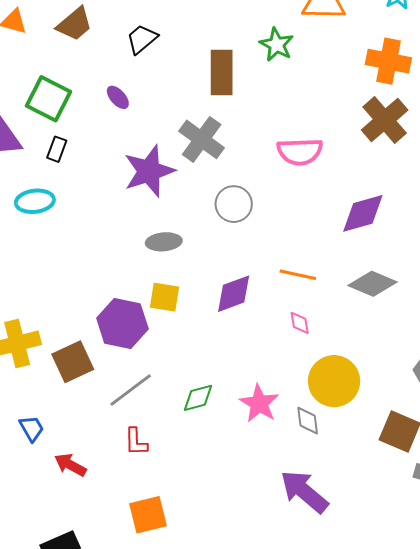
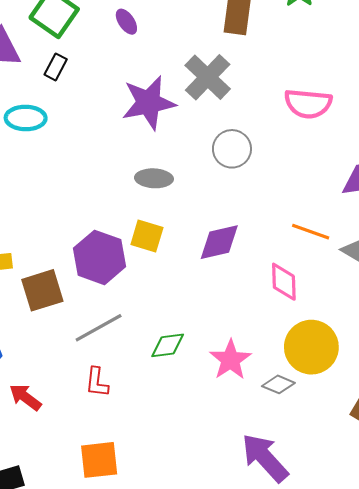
orange line: (298, 275) -> (311, 232), moved
pink diamond: (300, 323) -> (284, 282), size x1.5
gray diamond: (308, 421) -> (278, 384), turned -68

